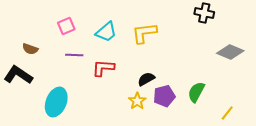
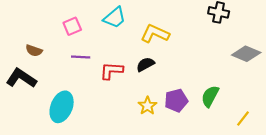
cyan trapezoid: (106, 32) -> (115, 18), moved
yellow L-shape: (144, 33) -> (155, 34), turned 32
black semicircle: (146, 79) -> (145, 64), moved

